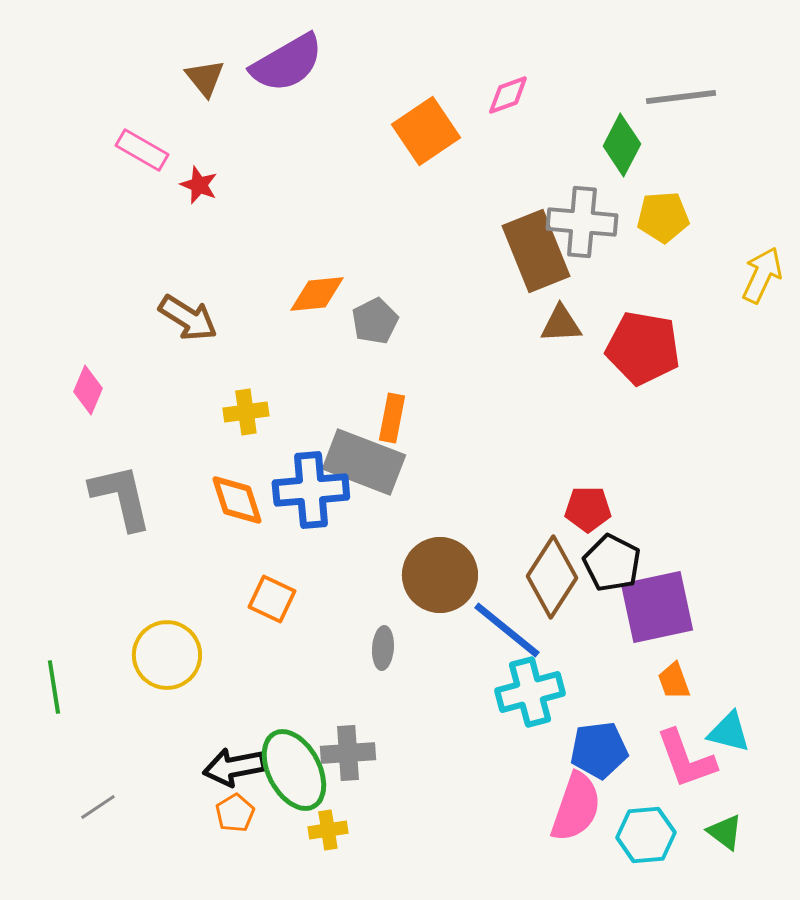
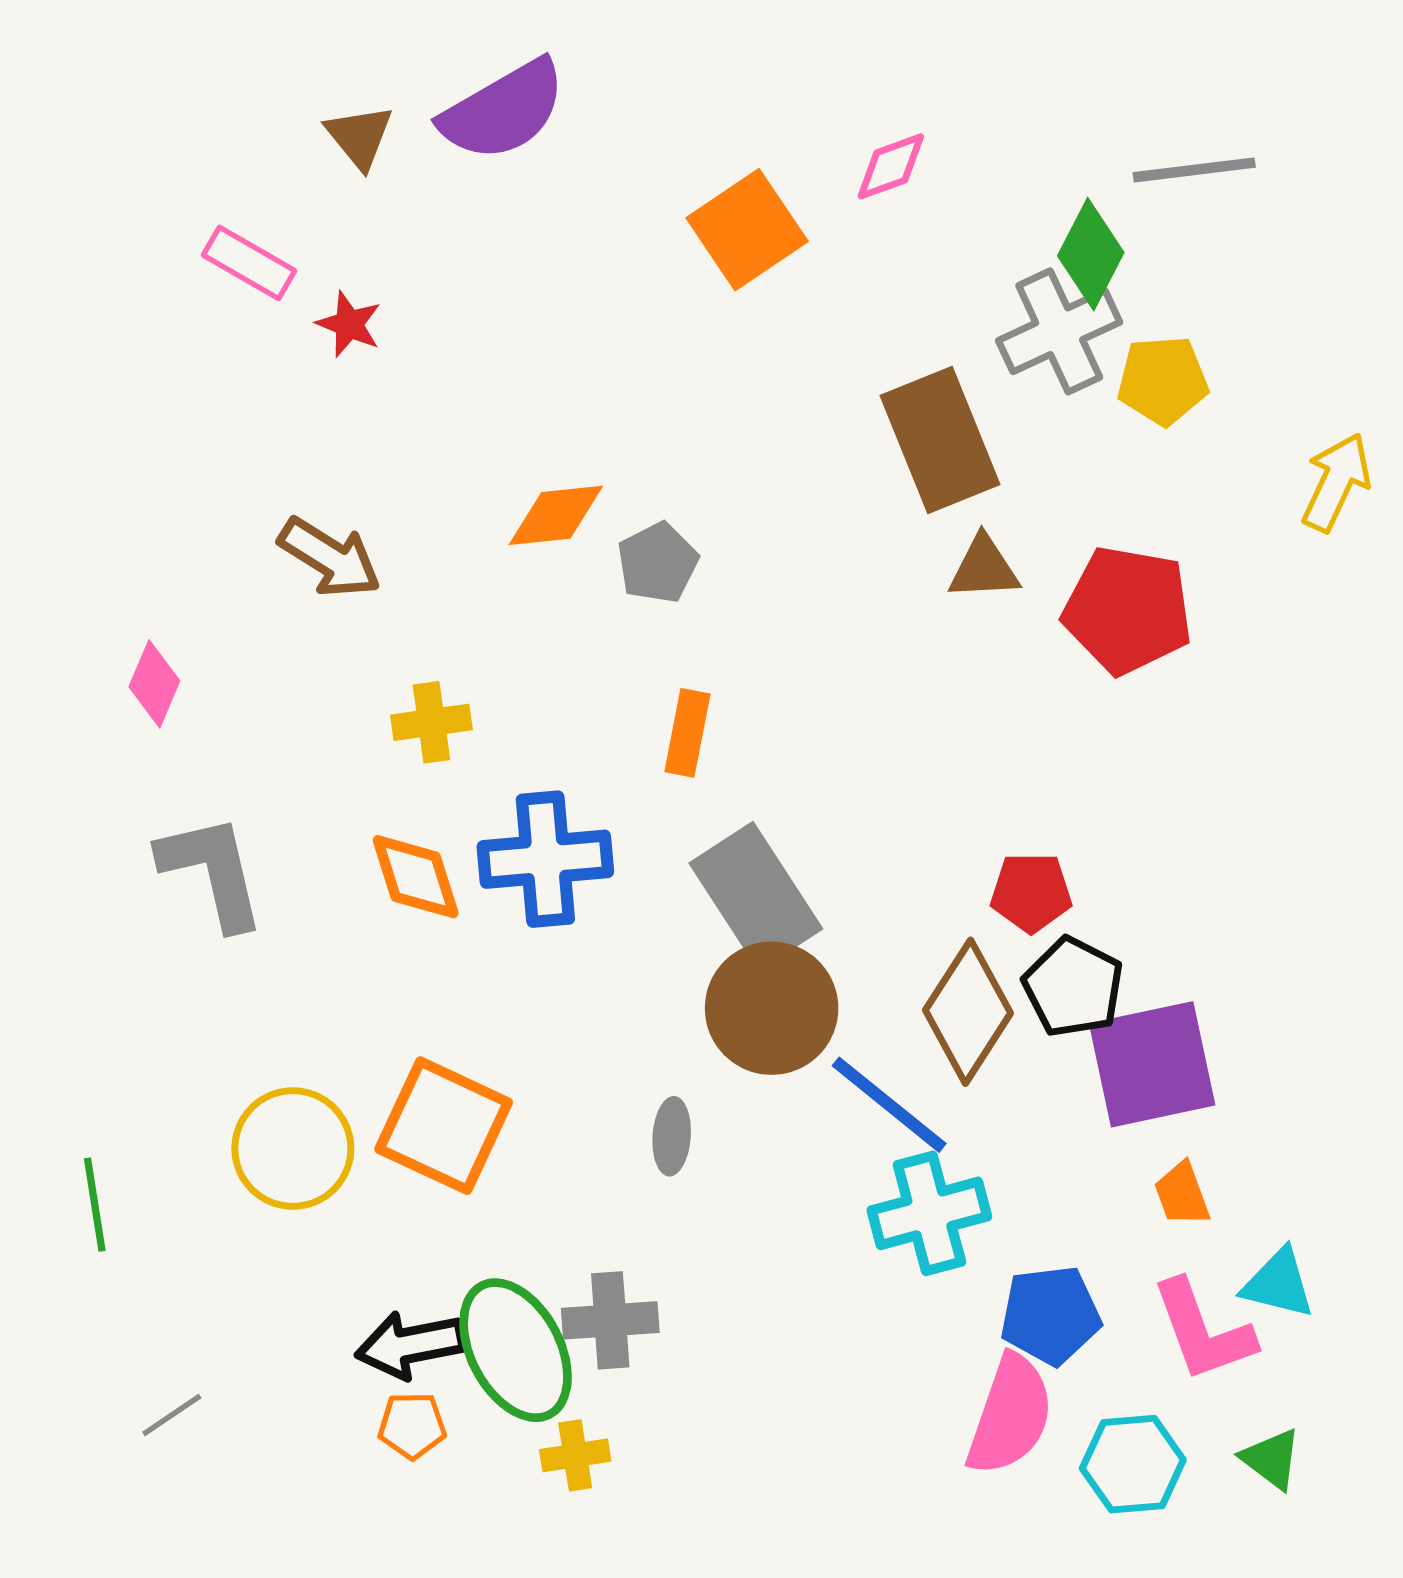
gray cross: (582, 222) -> (1059, 331), moved, turned -30
gray rectangle: (364, 462) -> (756, 896), moved, turned 36
orange square: (272, 599) -> (444, 1126), moved, size x1.6
orange pentagon: (235, 813) -> (412, 1426), turned 30

